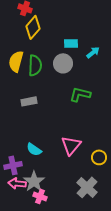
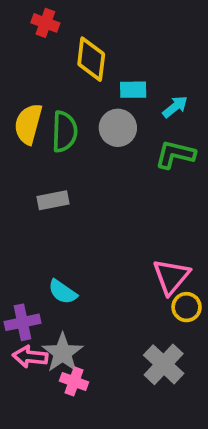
yellow diamond: (33, 27) -> (91, 59), moved, turned -35
green L-shape: (80, 94) -> (175, 154), moved
pink triangle: (71, 145) -> (171, 277), moved

